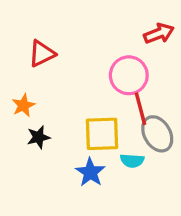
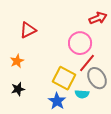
red line: (141, 109) -> (87, 63), turned 54
yellow square: (102, 134) -> (64, 78), turned 30
black star: (38, 137) -> (18, 89), moved

